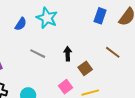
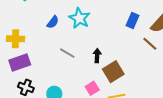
brown line: (113, 52) -> (150, 44), moved
brown square: (85, 68) -> (113, 72), size x1.5

